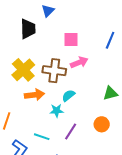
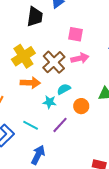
brown cross: (54, 71) -> (54, 62), turned 30
orange circle: (102, 124) -> (81, 106), moved

